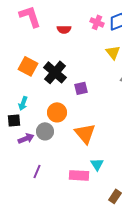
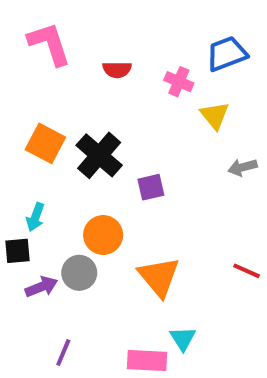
pink cross: (97, 22) -> (179, 82), moved

